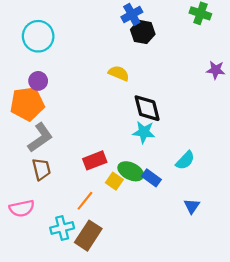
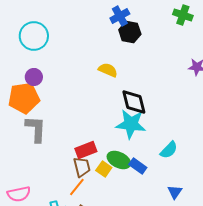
cyan star: (144, 132) -> (131, 124), size x1.4
gray L-shape: (40, 138) -> (36, 129), turned -52
brown trapezoid: (41, 169) -> (82, 167), moved

